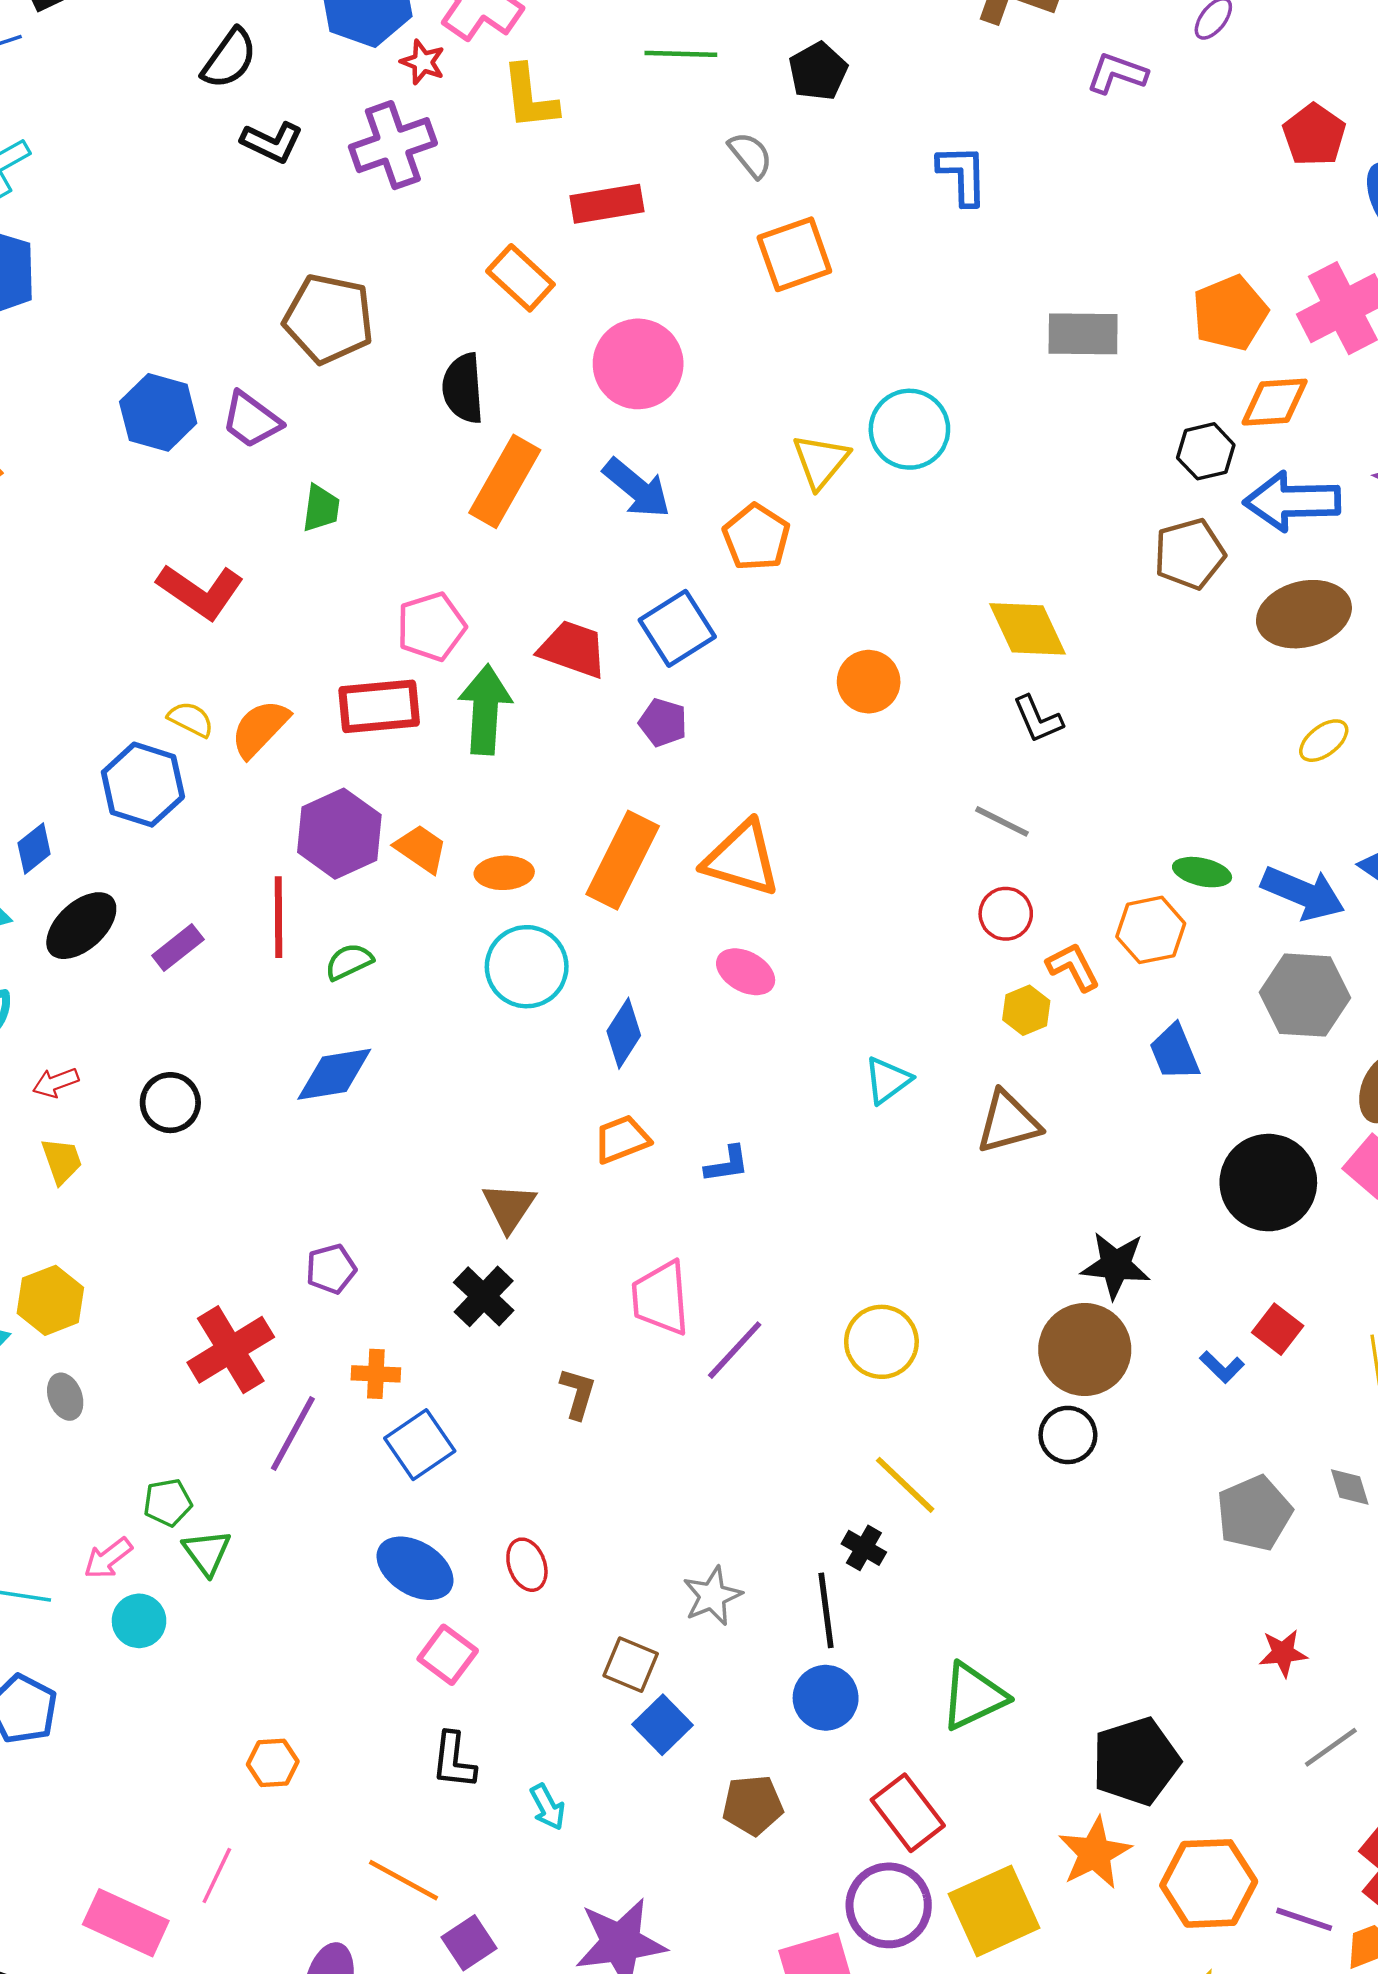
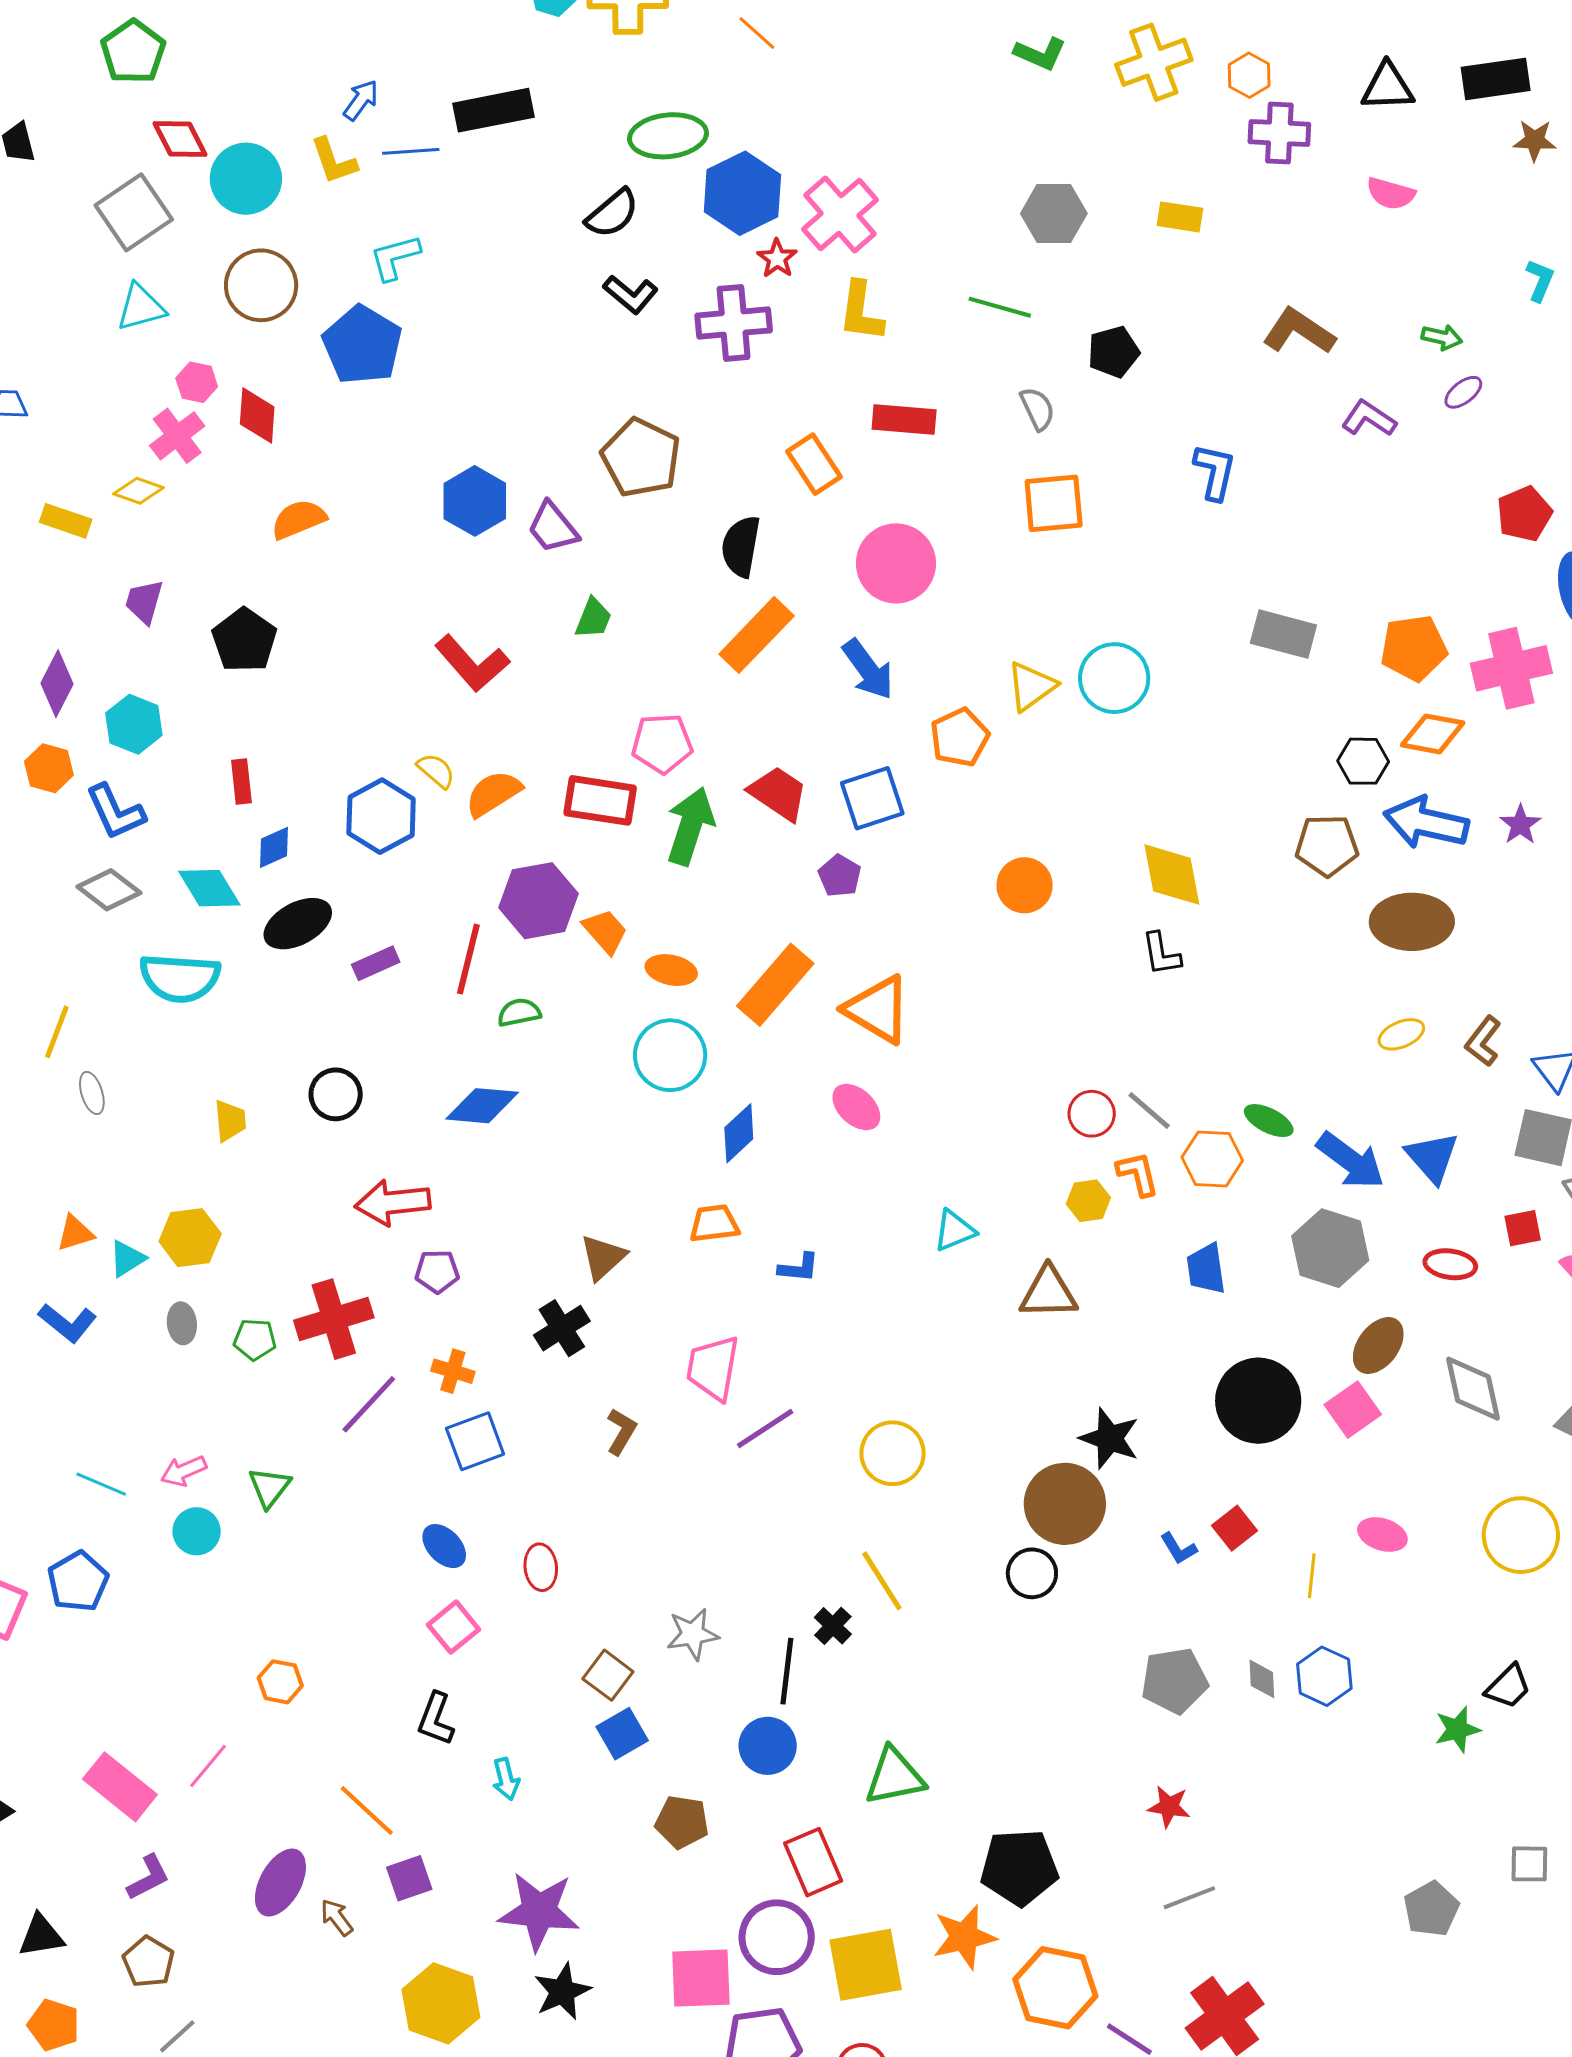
gray line: (1002, 821) -> (1149, 1111), moved
red arrow: (56, 1083) -> (393, 1203), moved, size x1.8
green pentagon: (168, 1502) -> (255, 1339), moved
blue ellipse: (415, 1568) -> (444, 1546), size x0.7

